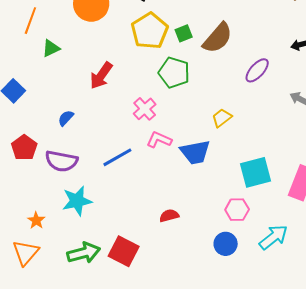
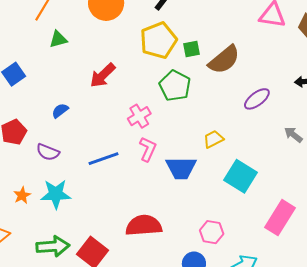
pink L-shape: (159, 140) -> (148, 149), turned 80
purple semicircle: (61, 161) -> (48, 152), size x0.7
cyan square: (256, 172) -> (241, 176), moved, turned 36
red semicircle: (169, 216) -> (144, 225), size x1.8
orange star: (36, 220) -> (22, 195), moved

